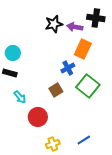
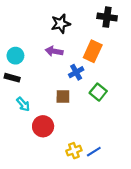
purple arrow: (75, 27) -> (54, 51), moved
green square: (88, 86) -> (98, 92), size x0.7
brown square: (56, 90) -> (63, 96), turned 32
yellow cross: (53, 144) -> (74, 151), moved

